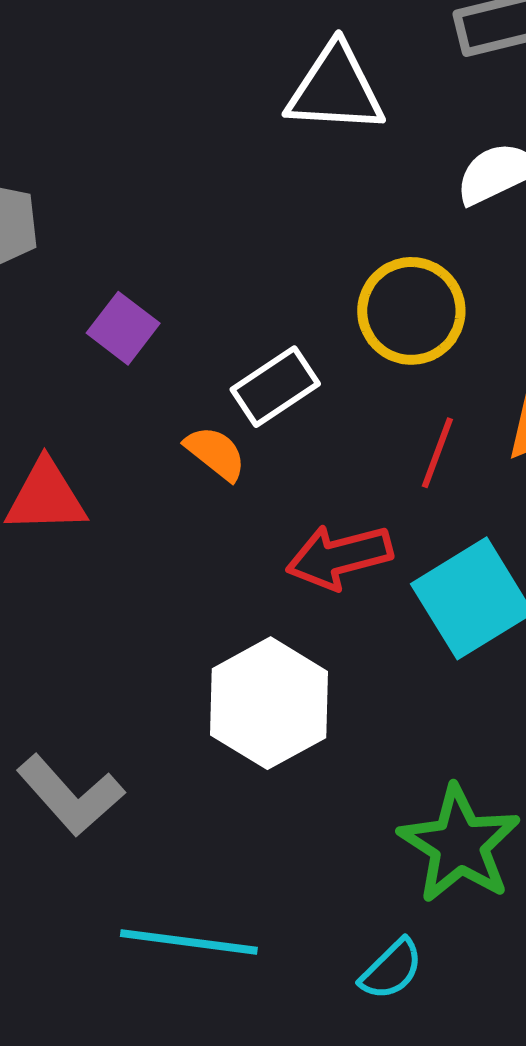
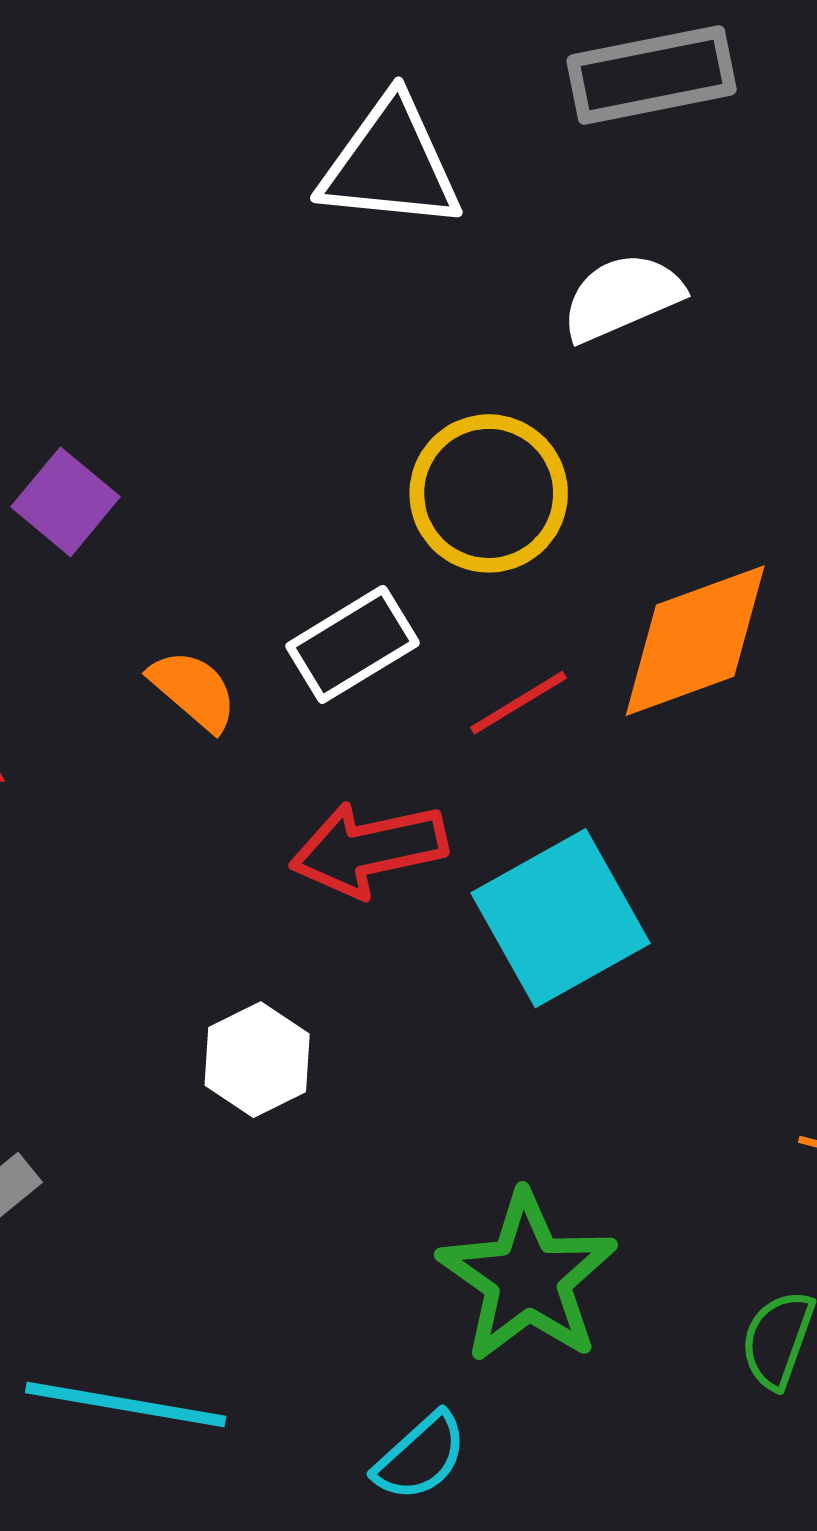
white rectangle: (275, 387) -> (353, 644), moved
red line: (437, 453) -> (518, 703), turned 36
white hexagon: (269, 703) -> (257, 1060), size x0.6

